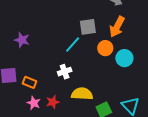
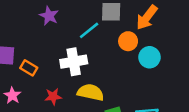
purple star: (22, 40) -> (49, 16), moved
white cross: (65, 72) -> (74, 62), size x1.5
pink star: (34, 103) -> (12, 95), moved

